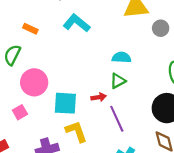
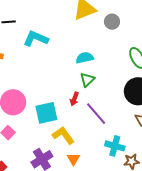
red arrow: (99, 97) -> (74, 99), turned 136

